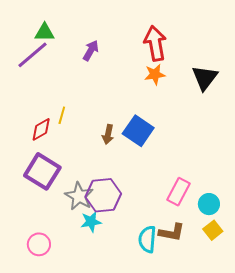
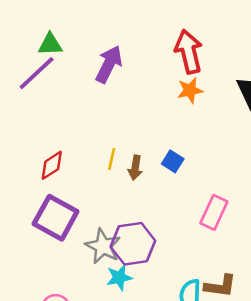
purple arrow: (91, 51) -> (109, 64), size x1.4
yellow line: (62, 115) -> (112, 159), moved
blue square: (138, 131) -> (173, 161), size x0.6
pink rectangle: (178, 192) -> (214, 212), moved

